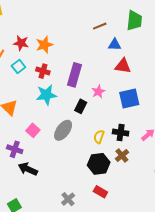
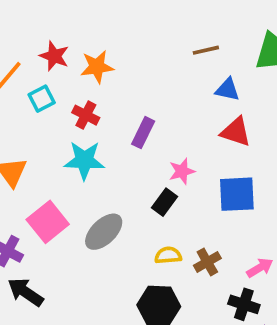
purple rectangle: (75, 75) -> (143, 133), size x0.7
black rectangle: (81, 106) -> (164, 202), moved
pink square: (33, 130) -> (48, 222), size x1.5
black cross: (121, 132) -> (244, 304), moved
yellow semicircle: (99, 137) -> (168, 255), turned 56
brown cross: (122, 155) -> (207, 262), moved

